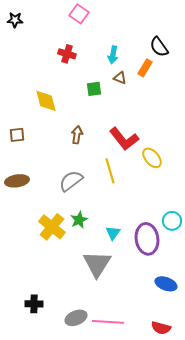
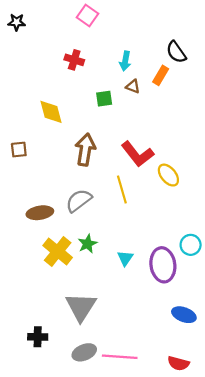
brown arrow: (77, 135) -> (85, 150), size x1.6
brown ellipse: (17, 181) -> (40, 213), moved
gray triangle: (97, 264) -> (81, 307), moved

